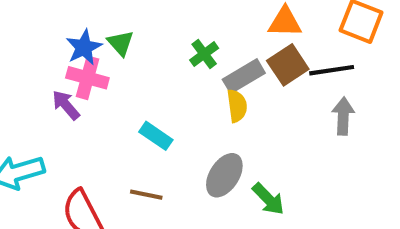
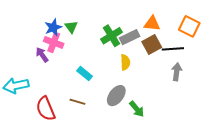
green cross: (204, 54) -> (111, 36), size x1.5
gray rectangle: (244, 76) -> (130, 37), moved

